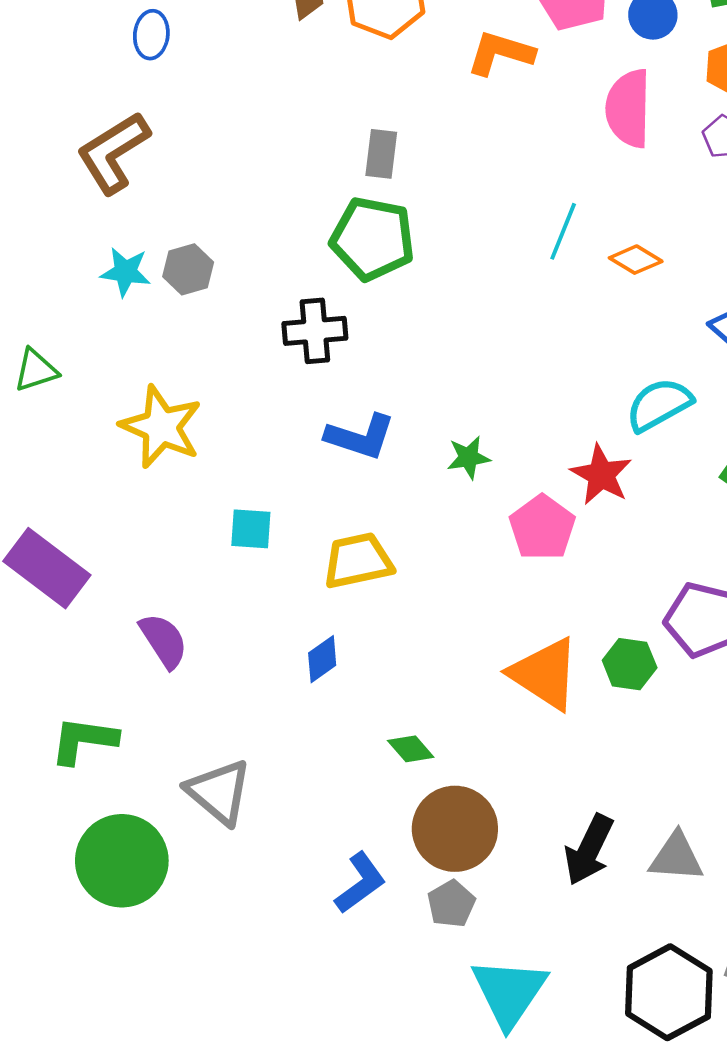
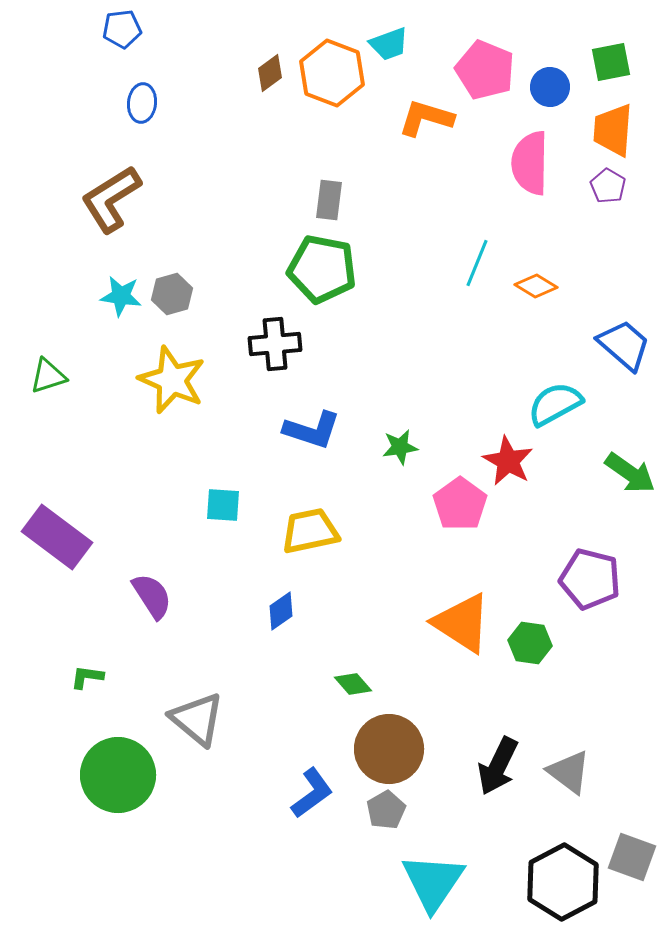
yellow star: (161, 427) -> (172, 380), moved
green hexagon: (630, 664) -> (530, 643), moved
green L-shape: (84, 740) -> (87, 677), size x0.6
gray triangle: (676, 857) -> (569, 772), turned 33

